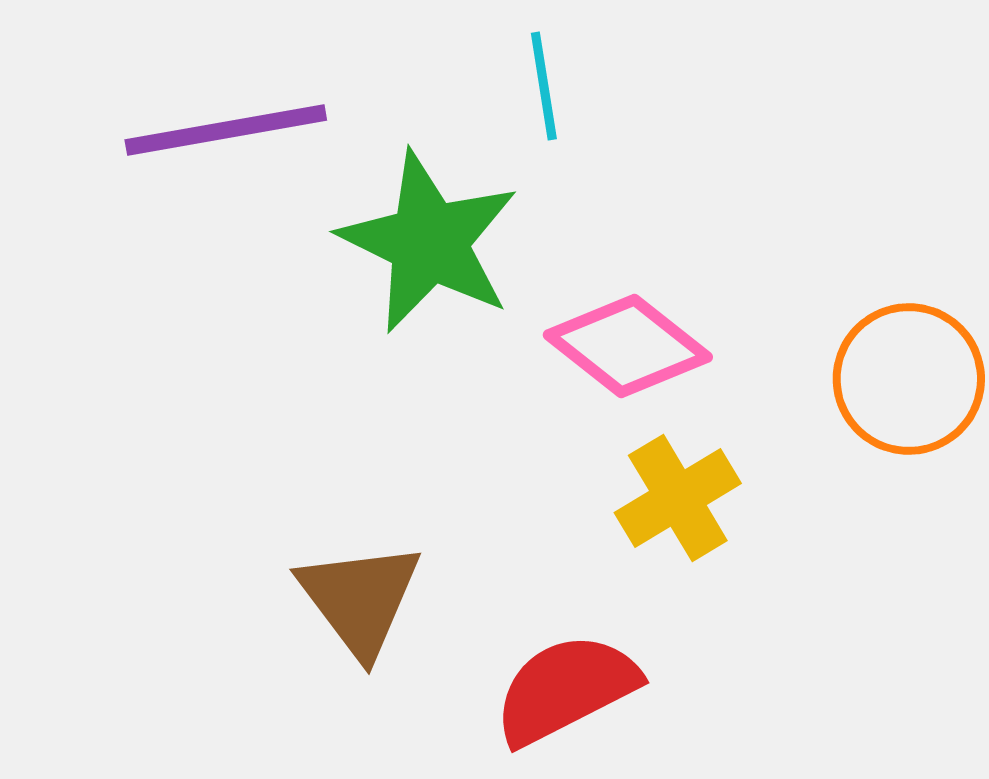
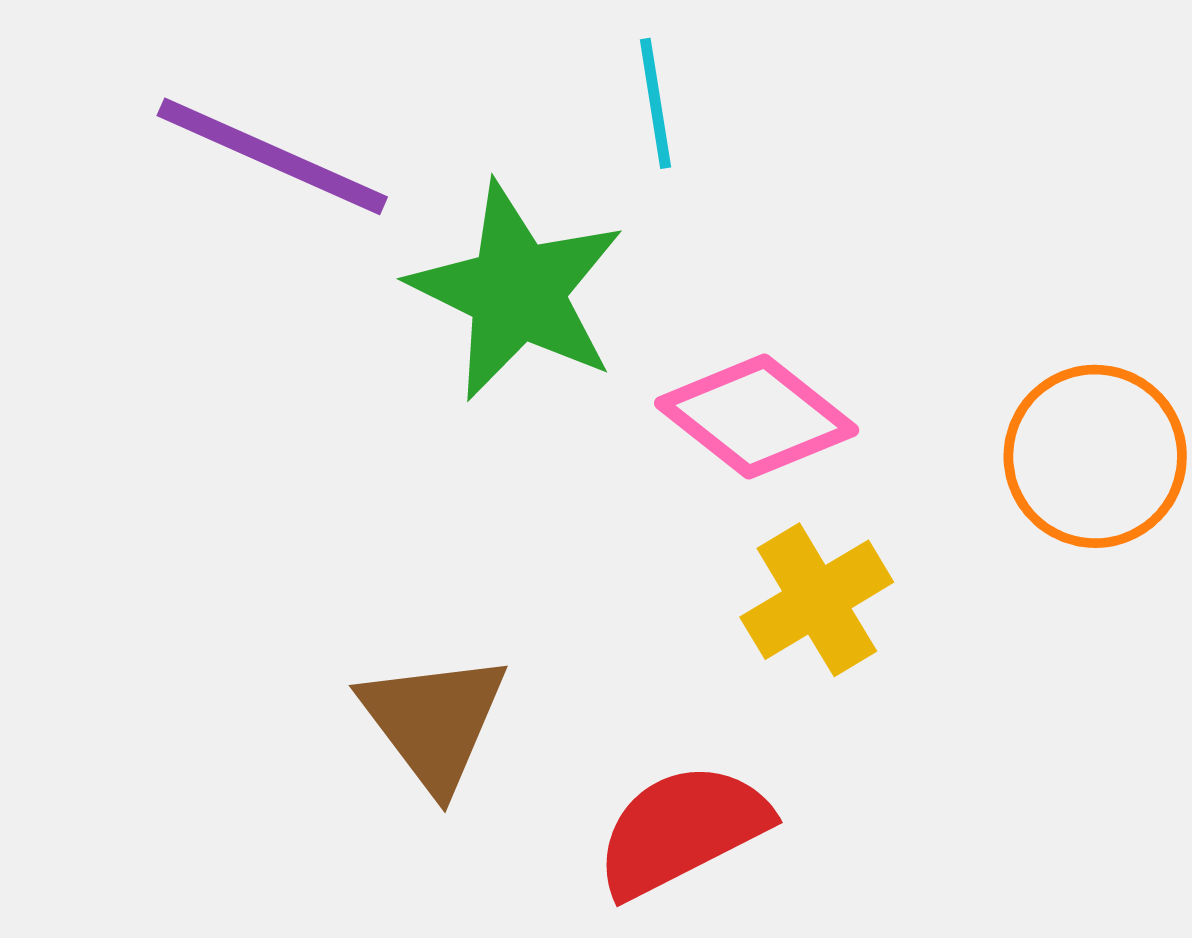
purple line: (226, 130) -> (272, 156), turned 34

